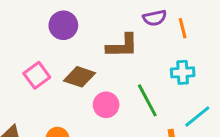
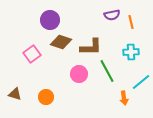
brown L-shape: (122, 46) -> (91, 47), moved
brown diamond: (80, 77) -> (61, 42), moved

